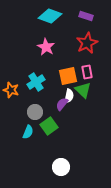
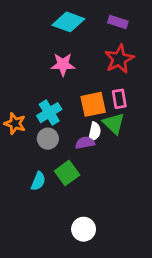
pink star: (46, 47) -> (63, 65), turned -30
purple semicircle: (62, 104) -> (85, 143), turned 40
gray circle: (35, 112) -> (48, 139), moved

